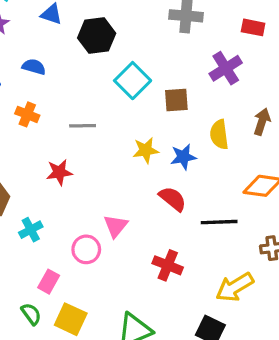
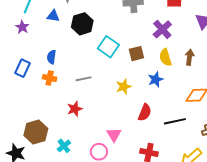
blue semicircle: (34, 67) -> (51, 57), moved, turned -88
yellow semicircle: (219, 134) -> (165, 57), moved
blue star: (183, 157) -> (156, 79), moved
red semicircle: (173, 199) -> (145, 112), turned 84

